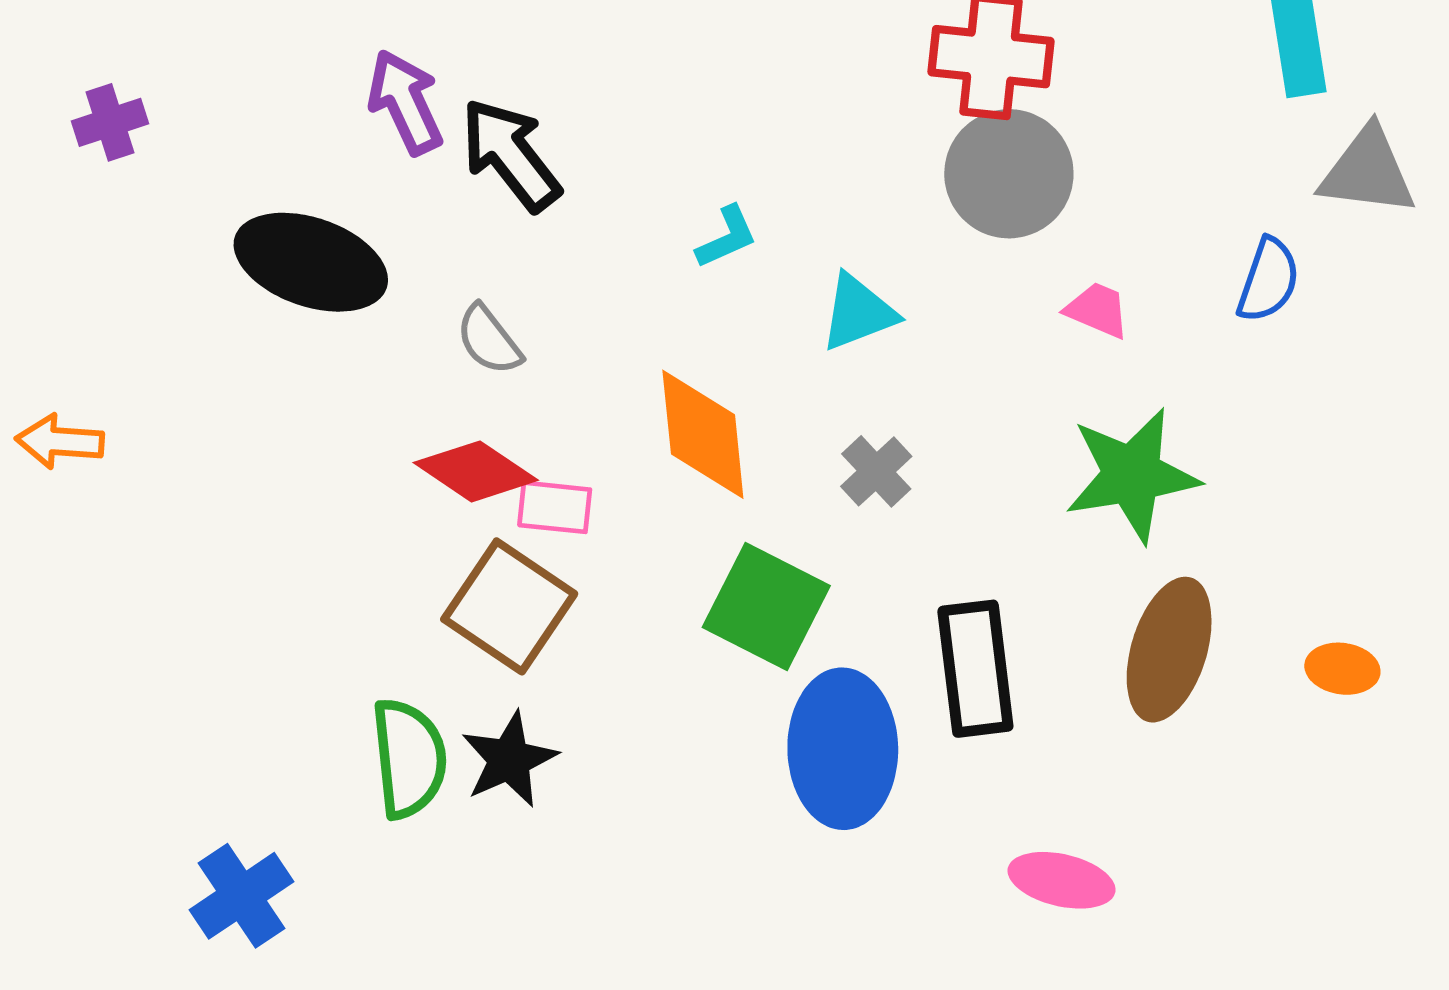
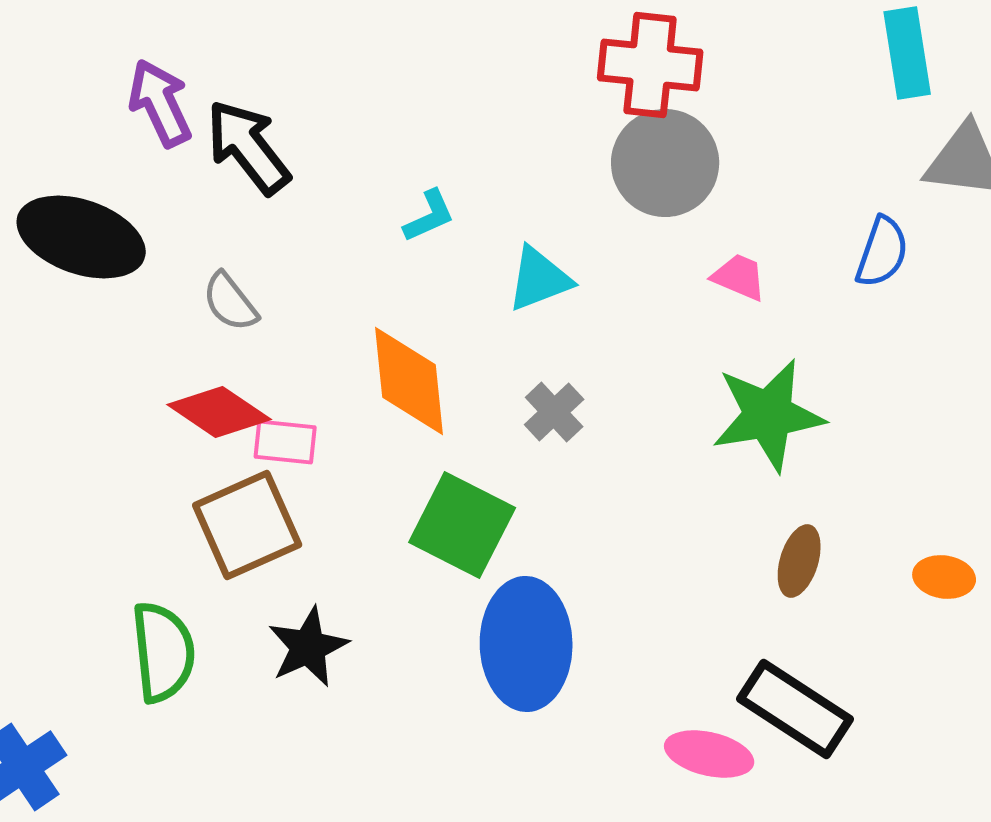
brown square: (509, 606) -> (247, 525), turned 32
brown ellipse: (1169, 650) -> (799, 561), size x0.6
black rectangle: (975, 669) -> (795, 709), moved, turned -50
black star: (509, 760) -> (308, 647), moved

